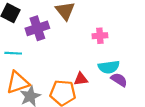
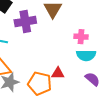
cyan semicircle: (109, 67) -> (86, 55), moved

